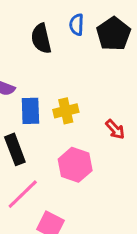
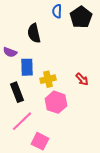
black semicircle: (41, 39) -> (34, 33), moved
yellow cross: (66, 111) -> (48, 79), moved

